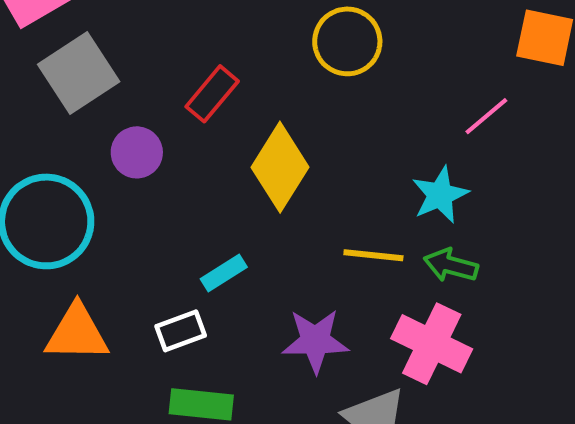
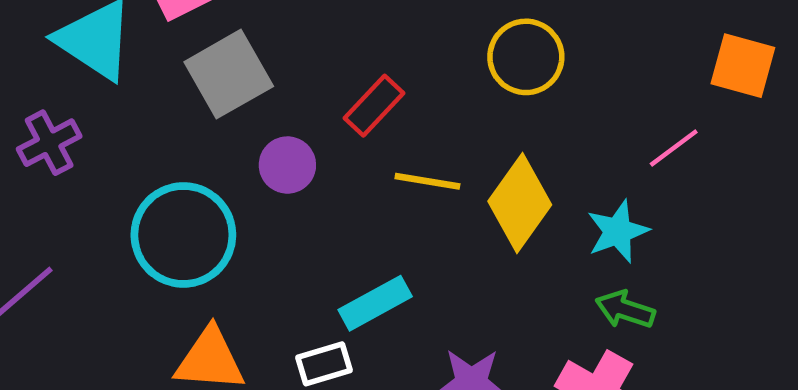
yellow diamond: (280, 167) -> (520, 203), moved
yellow line: (373, 255) -> (427, 181), moved
cyan rectangle: (224, 273) -> (375, 303), size x1.4

